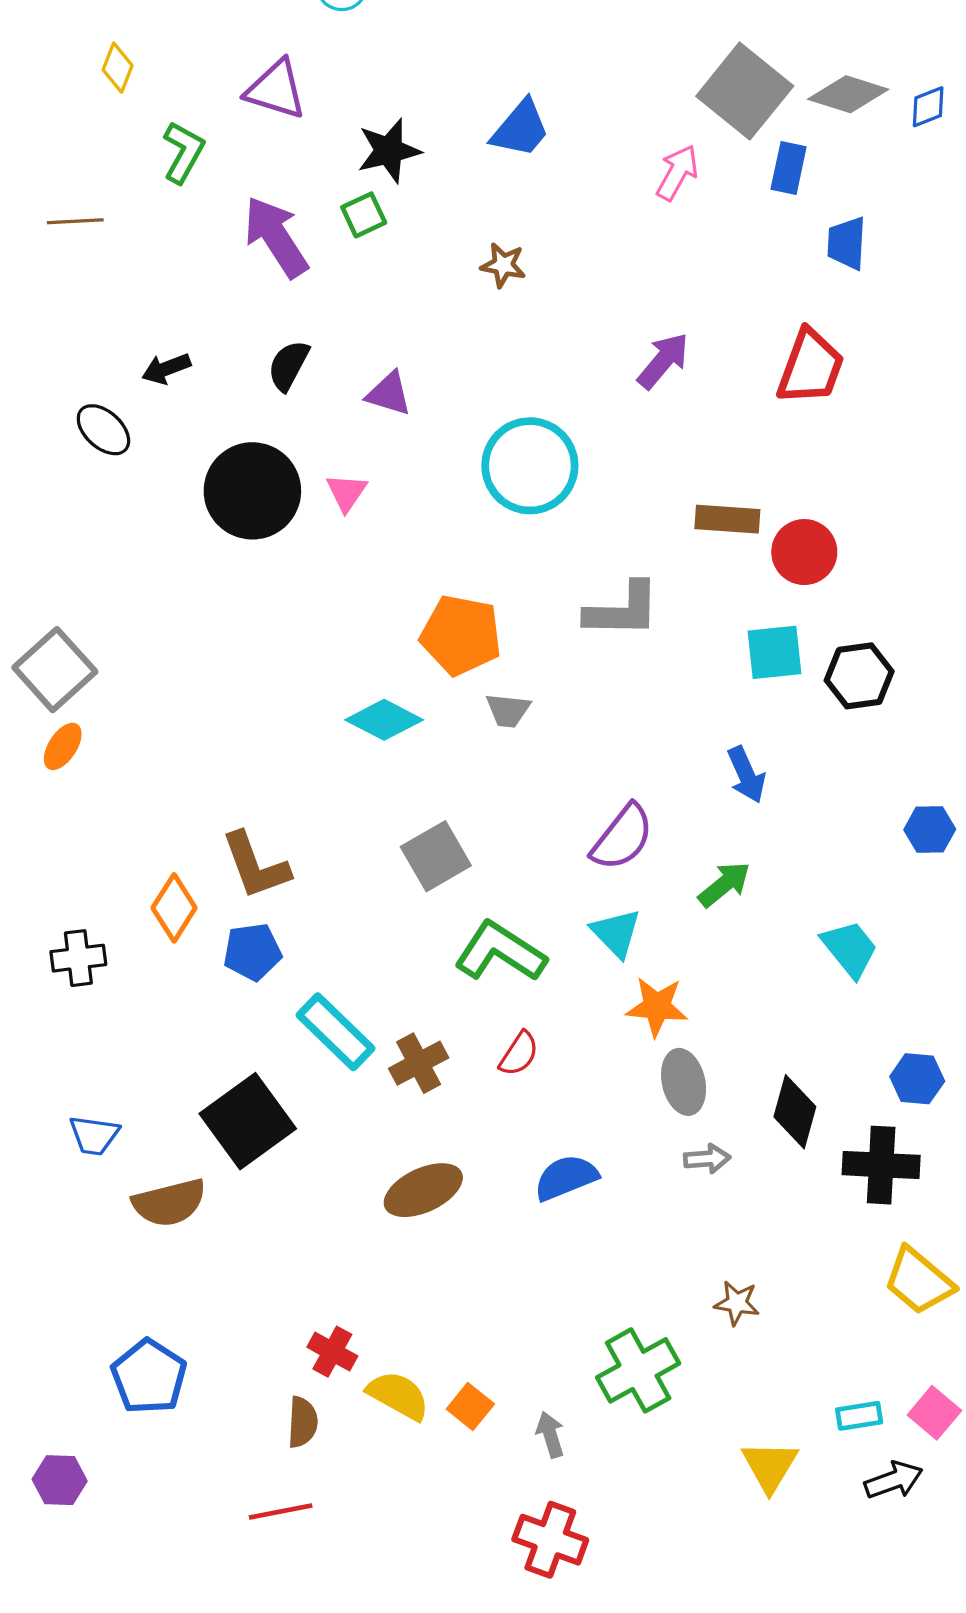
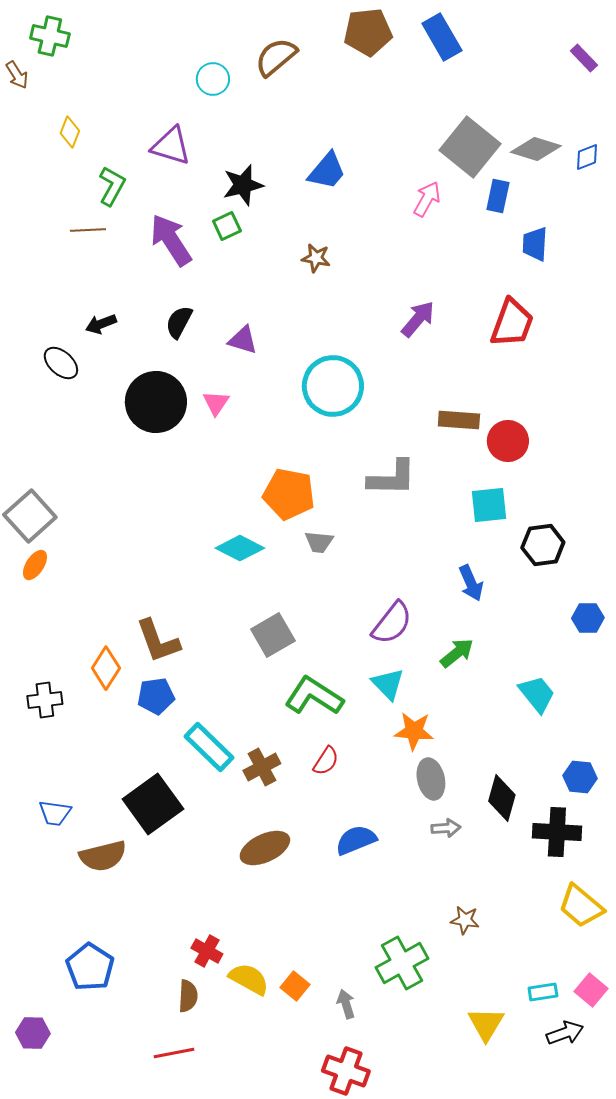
brown line: (75, 221) -> (88, 230), moved
black hexagon: (859, 676) -> (543, 545), moved

